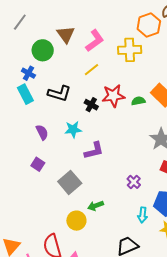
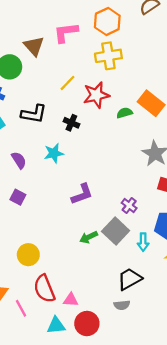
orange hexagon: (149, 25) -> (107, 21), moved
pink L-shape: (95, 41) -> (66, 33), moved, turned -145
red star: (113, 96) -> (96, 95), moved
purple L-shape: (94, 151) -> (82, 194), moved
gray square: (70, 182) -> (116, 231), moved
yellow circle: (76, 221) -> (28, 255), moved

